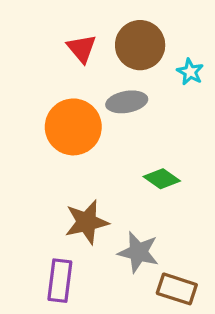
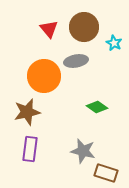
brown star: (87, 222) -> (27, 112), moved
purple rectangle: (60, 281) -> (30, 149), moved

